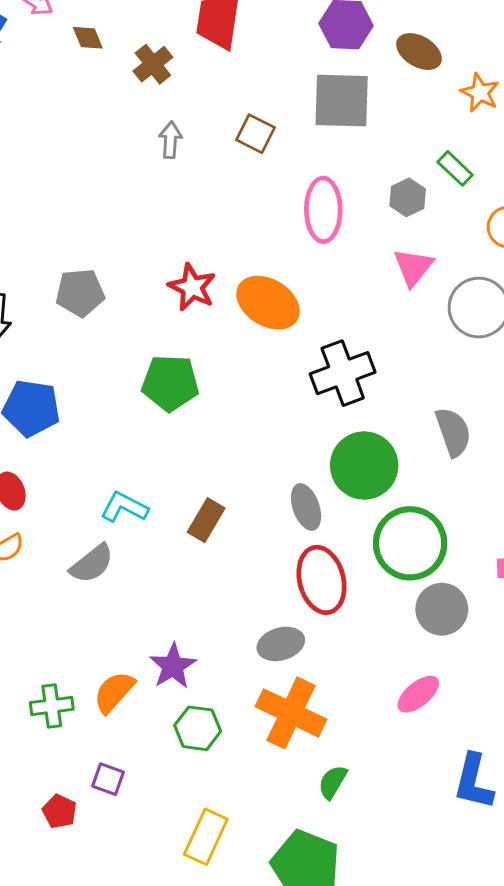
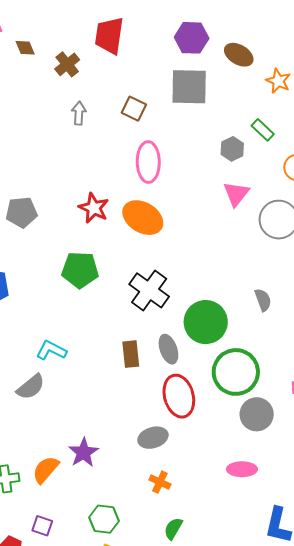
pink ellipse: (323, 210) -> (148, 162), moved
black cross: (343, 373) -> (149, 290), moved, turned -33
gray semicircle: (453, 432) -> (263, 300), size x0.7
brown rectangle: (206, 520) -> (131, 354), moved, turned -36
pink ellipse: (418, 694) -> (242, 469), turned 40
orange cross: (291, 713) -> (160, 482), size x0.5
green hexagon: (198, 728) -> (104, 519), moved
green semicircle: (333, 782) -> (173, 529), moved

